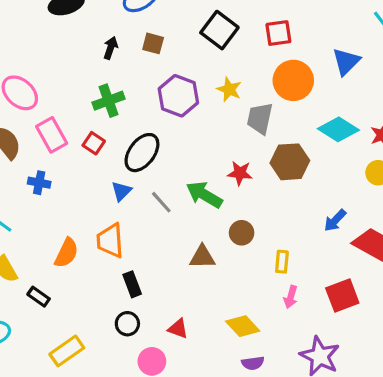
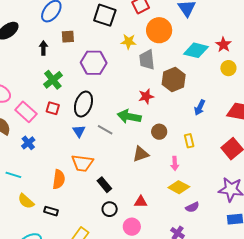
yellow star: (229, 89) -> (129, 42), moved
blue cross: (39, 183) -> (28, 143), turned -32
blue arrow: (335, 220) -> (200, 108), moved
orange trapezoid: (110, 241) -> (82, 163), turned -60
pink arrow: (291, 297) -> (175, 164), moved

